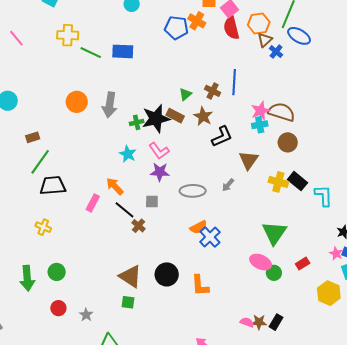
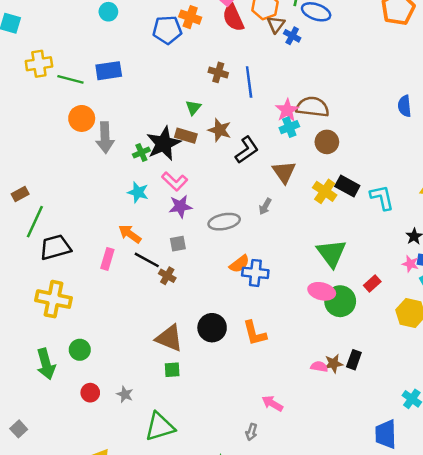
brown cross: (213, 91) -> (218, 72), moved
orange circle: (77, 102) -> (82, 118), moved
yellow cross: (278, 182) -> (325, 191), turned 30
yellow cross: (43, 227) -> (54, 299), size x1.8
blue cross: (210, 237) -> (255, 273), turned -30
green circle: (274, 273) -> (340, 301), size x1.6

